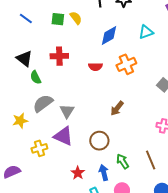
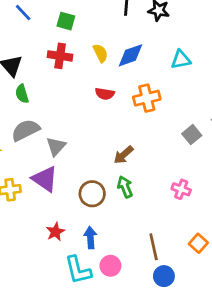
yellow semicircle: (76, 18) -> (101, 53), moved
red cross: (59, 56) -> (60, 56), moved
brown line: (151, 160) -> (154, 247), moved
green arrow: (123, 161) -> (125, 187), moved

